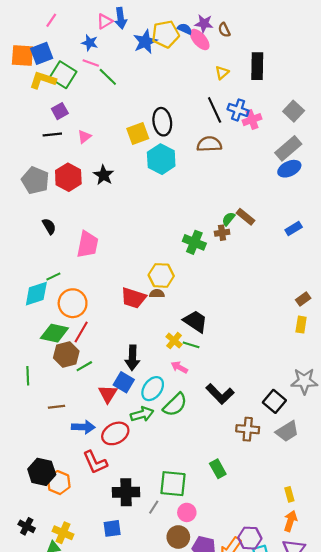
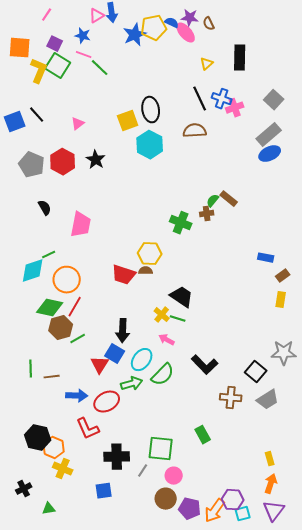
blue square: (42, 53) -> (15, 122), moved
yellow L-shape: (43, 80) -> (39, 71), turned 95
purple square: (60, 111) -> (55, 44), moved, turned -35
black line: (52, 135) -> (37, 115), moved, turned 54
blue rectangle: (294, 228) -> (266, 258), moved, turned 42
green line: (28, 376) -> (31, 369), moved
black cross: (27, 526) -> (24, 489), turned 35
yellow cross: (63, 533) -> (63, 469), moved

